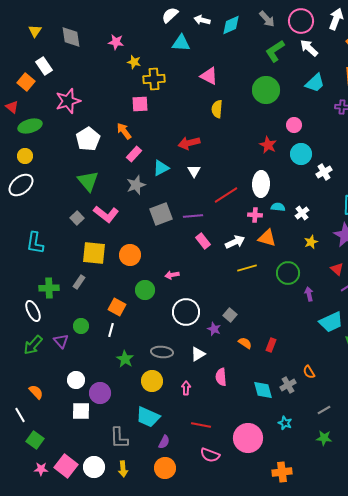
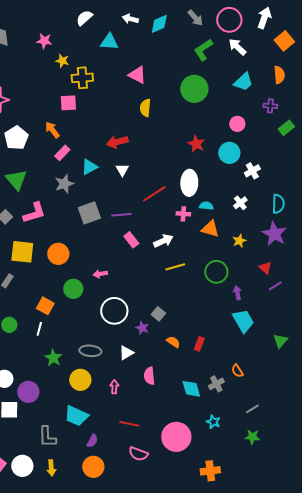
white semicircle: (170, 15) -> (84, 18), moved
pink circle: (294, 125) -> (237, 124), moved
white cross: (302, 213) -> (240, 203), moved
pink L-shape: (106, 214) -> (34, 213), turned -55
orange triangle: (267, 238) -> (210, 229), moved
cyan trapezoid: (331, 322) -> (243, 321), moved, turned -95

